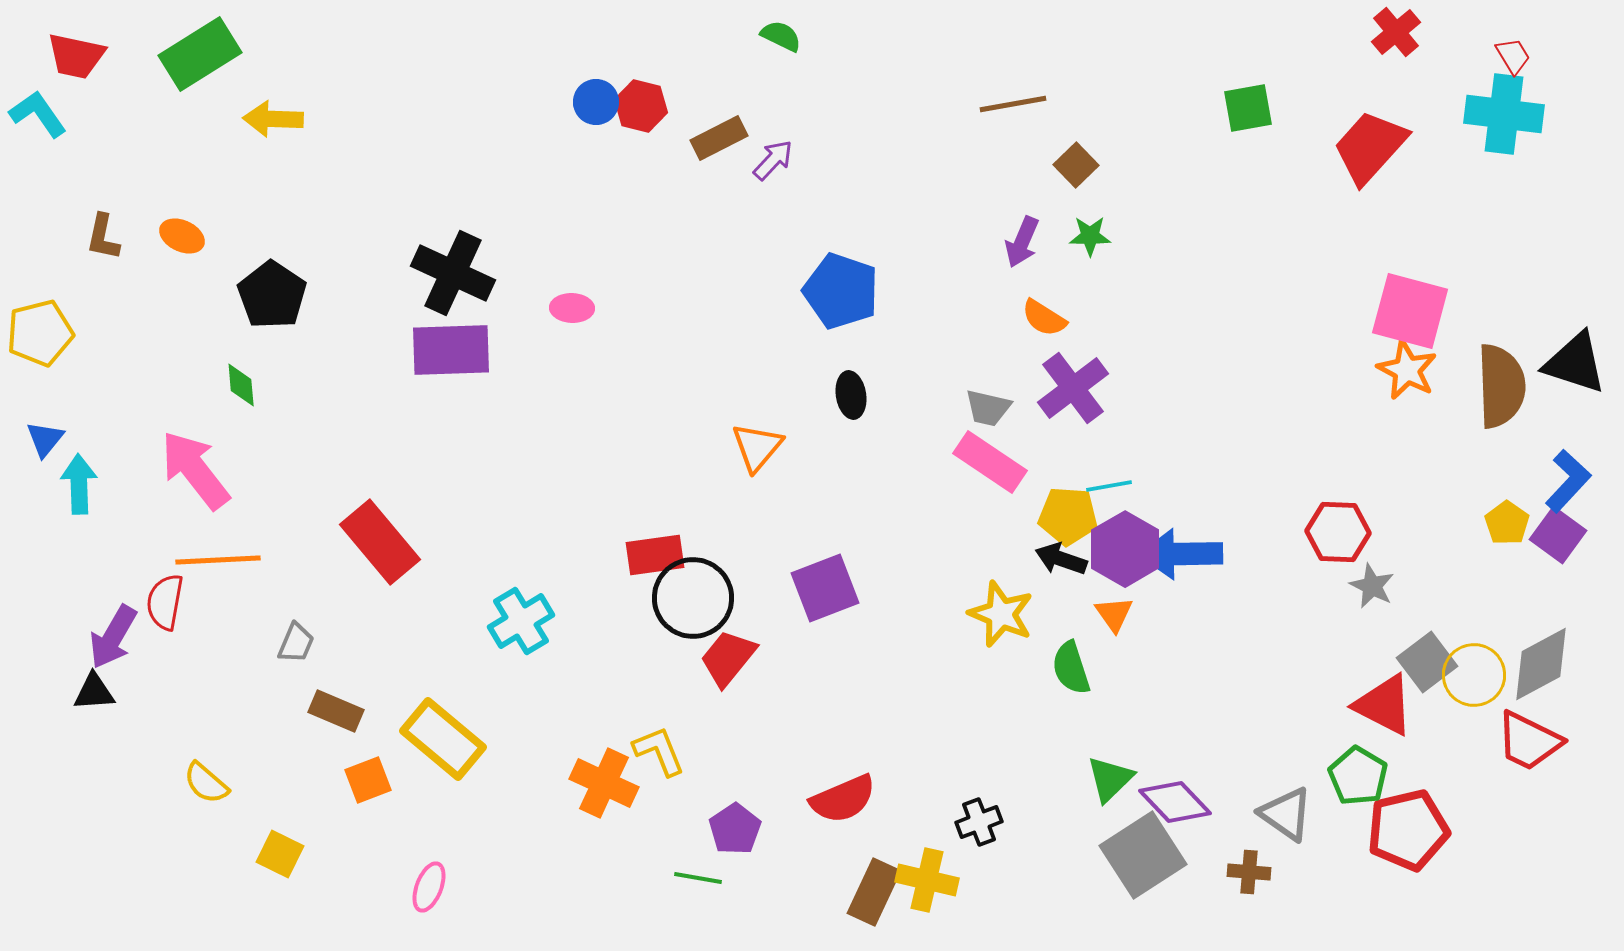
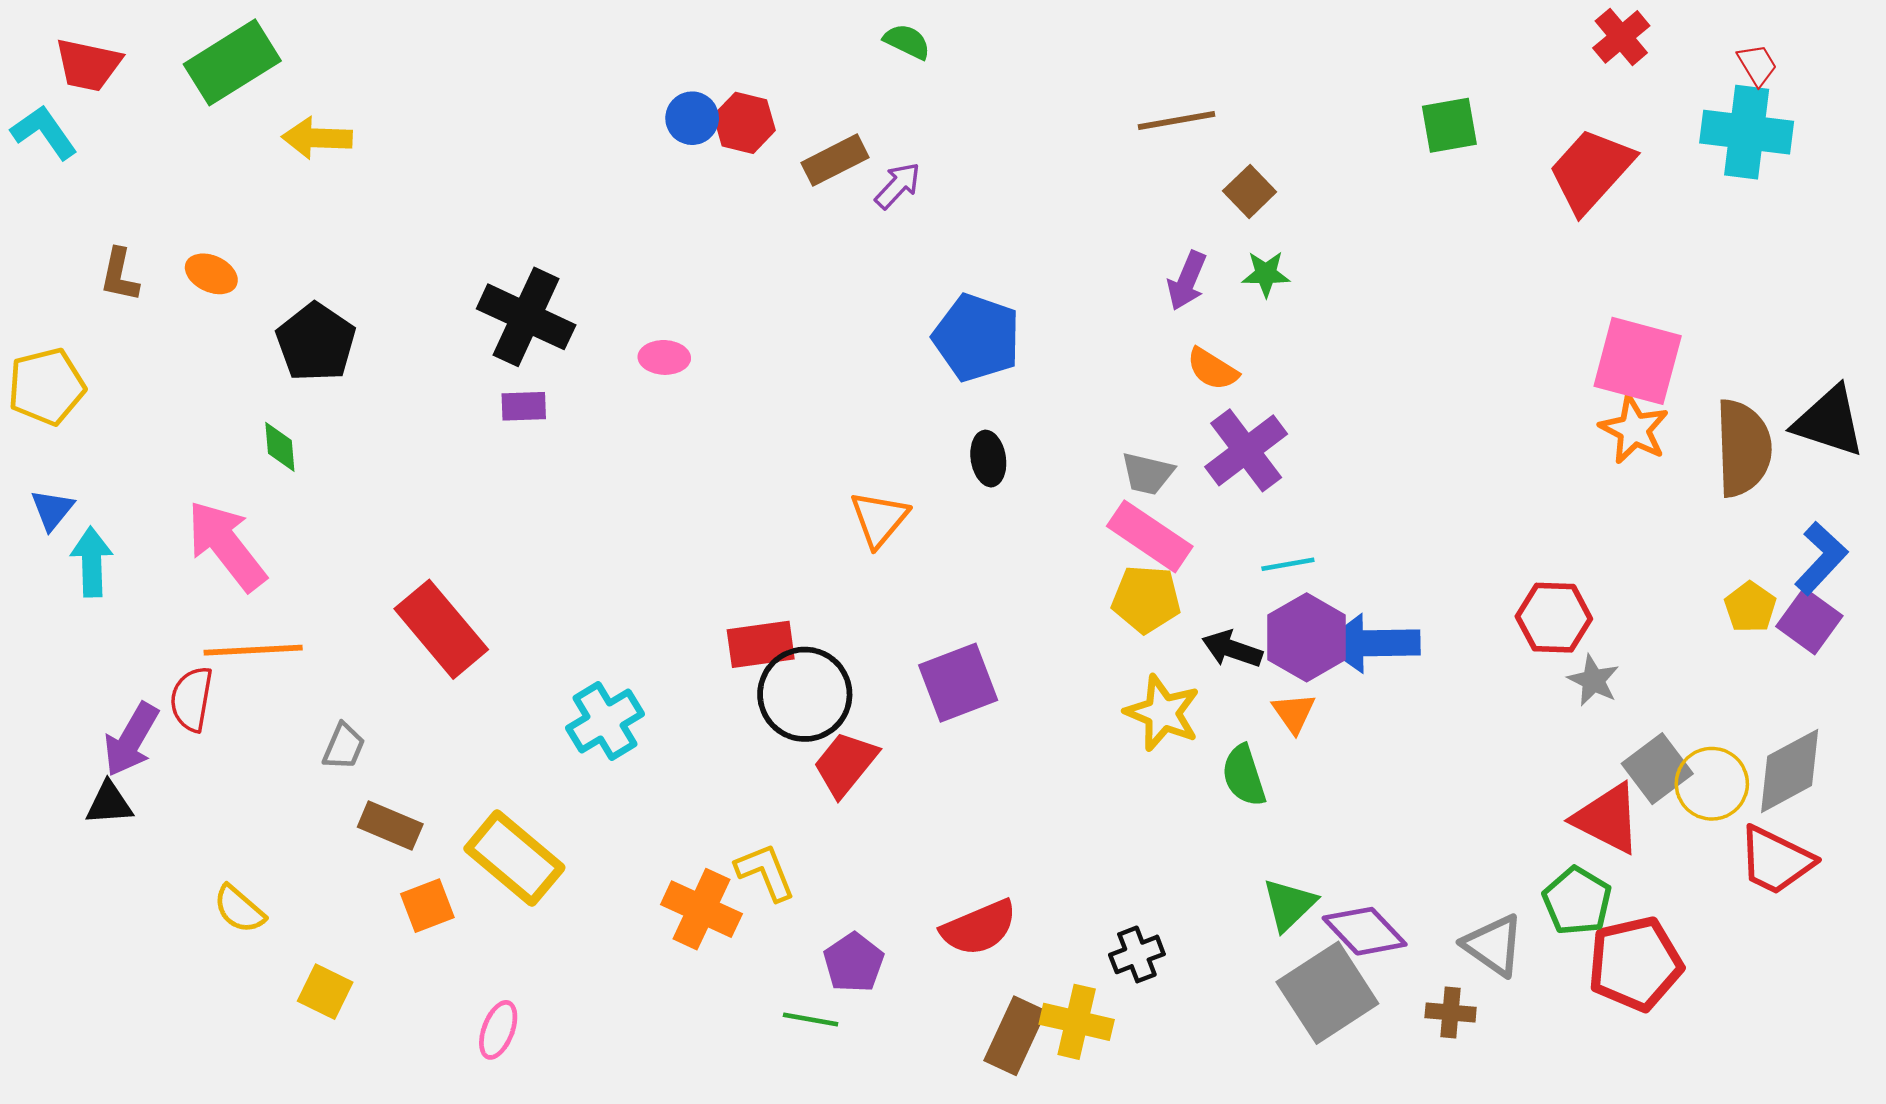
purple rectangle: (451, 350) -> (524, 406), size x0.5
yellow pentagon: (1068, 516) -> (1146, 599), moved

